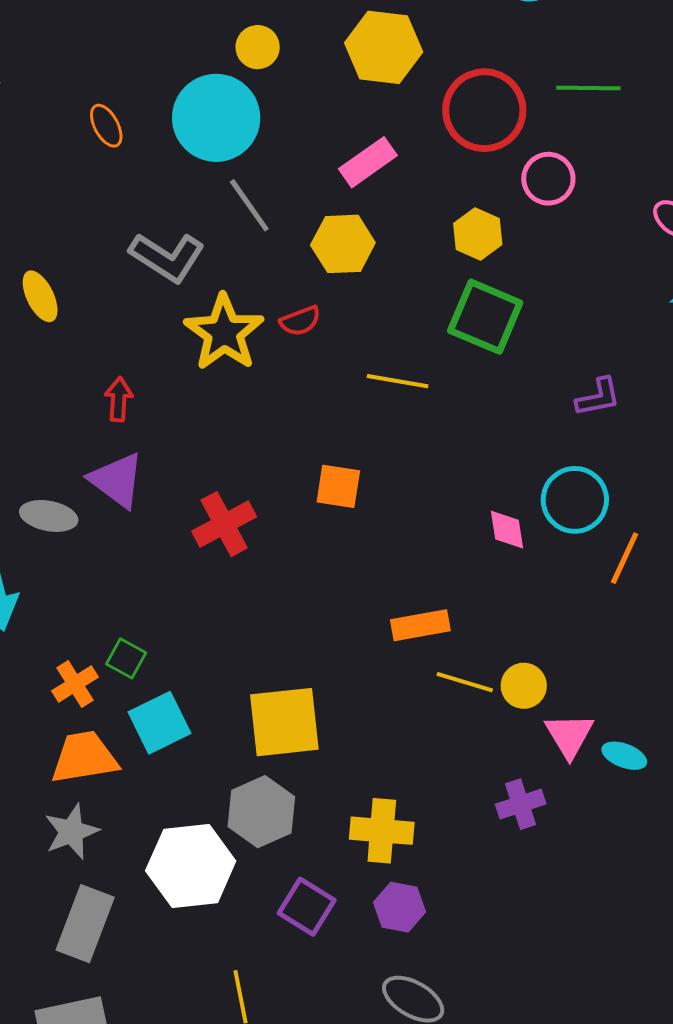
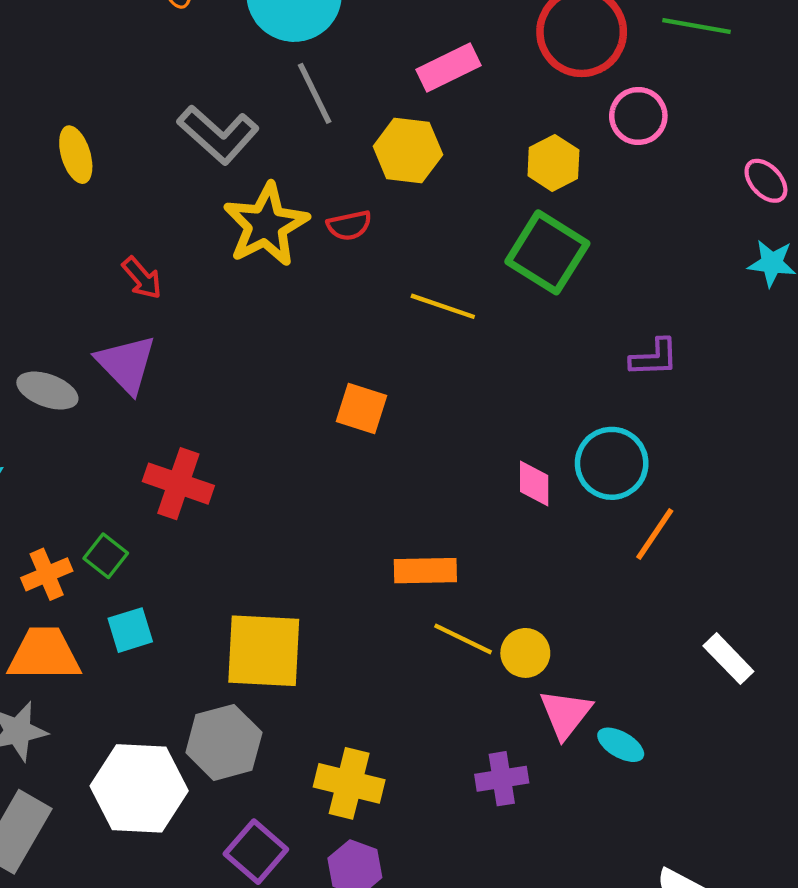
red arrow: (119, 399) -> (142, 278), turned 126
red cross: (224, 524) -> (178, 484), moved, turned 38
cyan square: (159, 723) -> (130, 630), size x0.7

